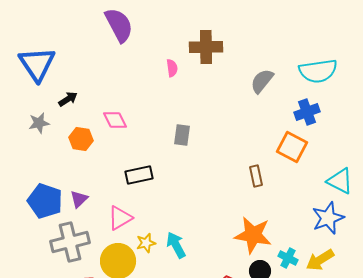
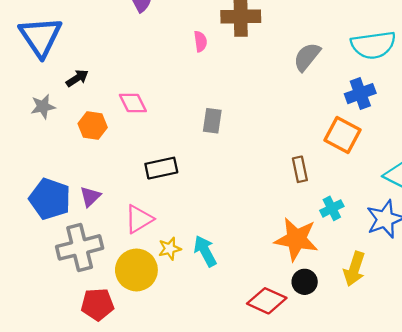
cyan cross: (288, 258) -> (332, 208), moved, turned 36
yellow arrow: (320, 260) -> (354, 269), moved, turned -40

